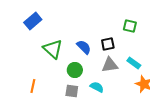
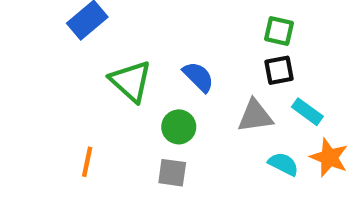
green square: (130, 26) -> (279, 31), moved
black square: (108, 44) -> (279, 70), moved
cyan semicircle: (97, 87) -> (283, 164), moved

